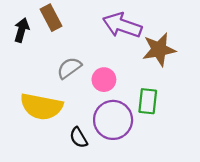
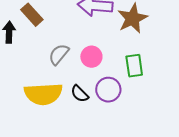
purple circle: (113, 120) -> (108, 90), size x0.7
black semicircle: (79, 138) -> (80, 94), moved

